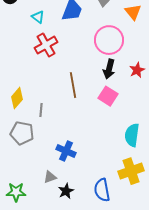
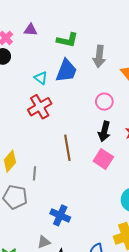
cyan triangle: (38, 17) -> (41, 78), moved
pink circle: (109, 40) -> (104, 102), size x0.6

